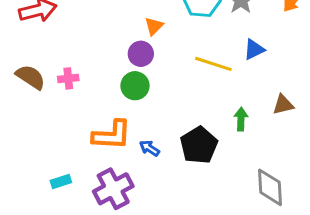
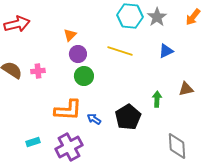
orange triangle: (154, 26) -> (70, 35), moved
purple circle: (141, 54) -> (78, 54), moved
yellow line: (213, 64) -> (120, 51), moved

